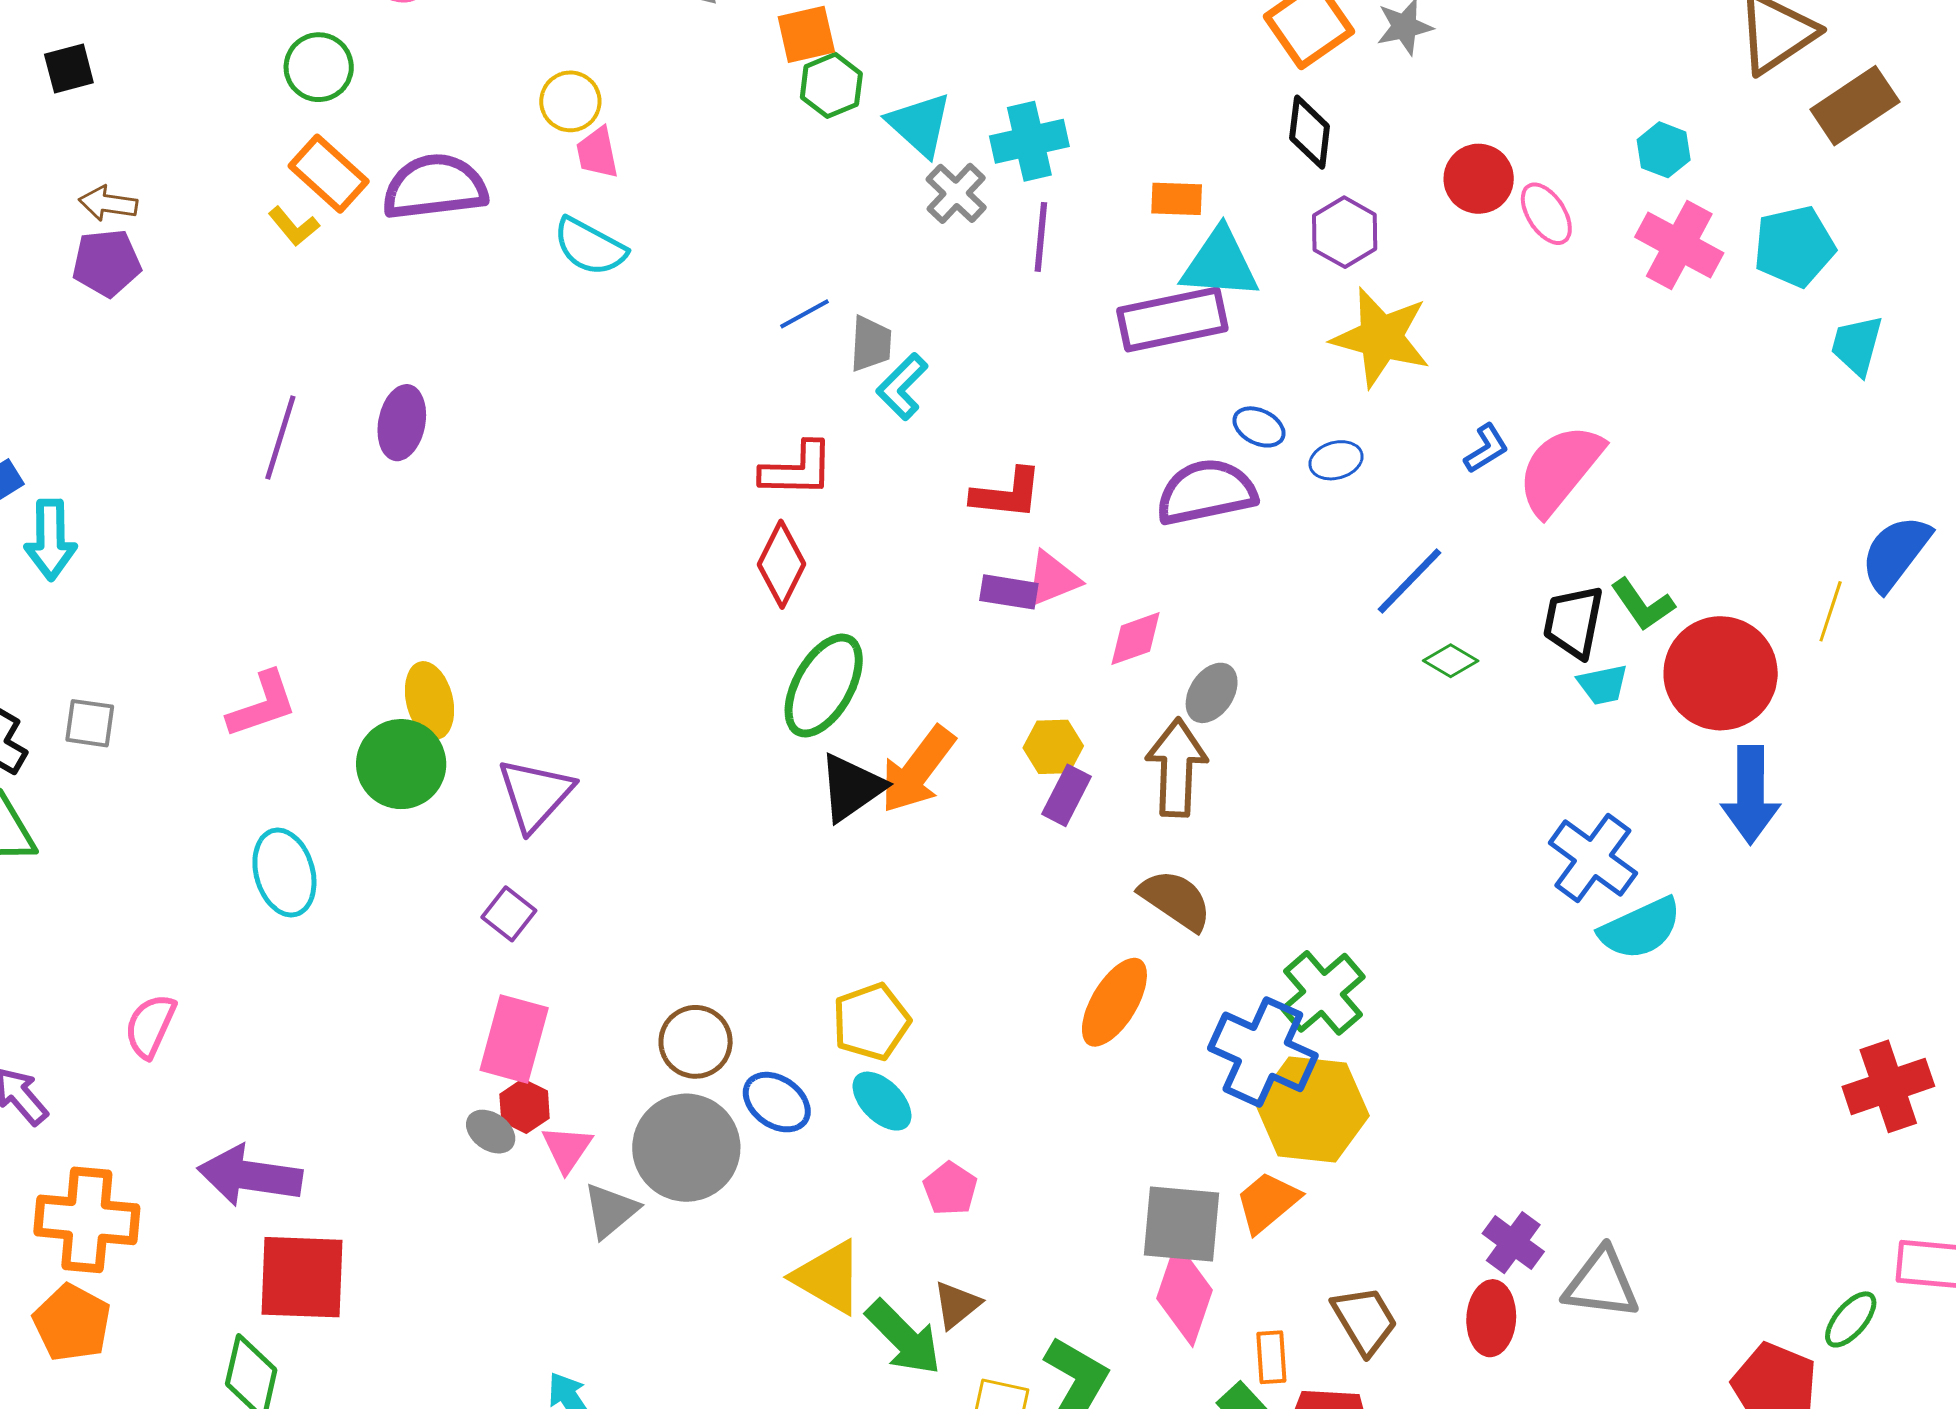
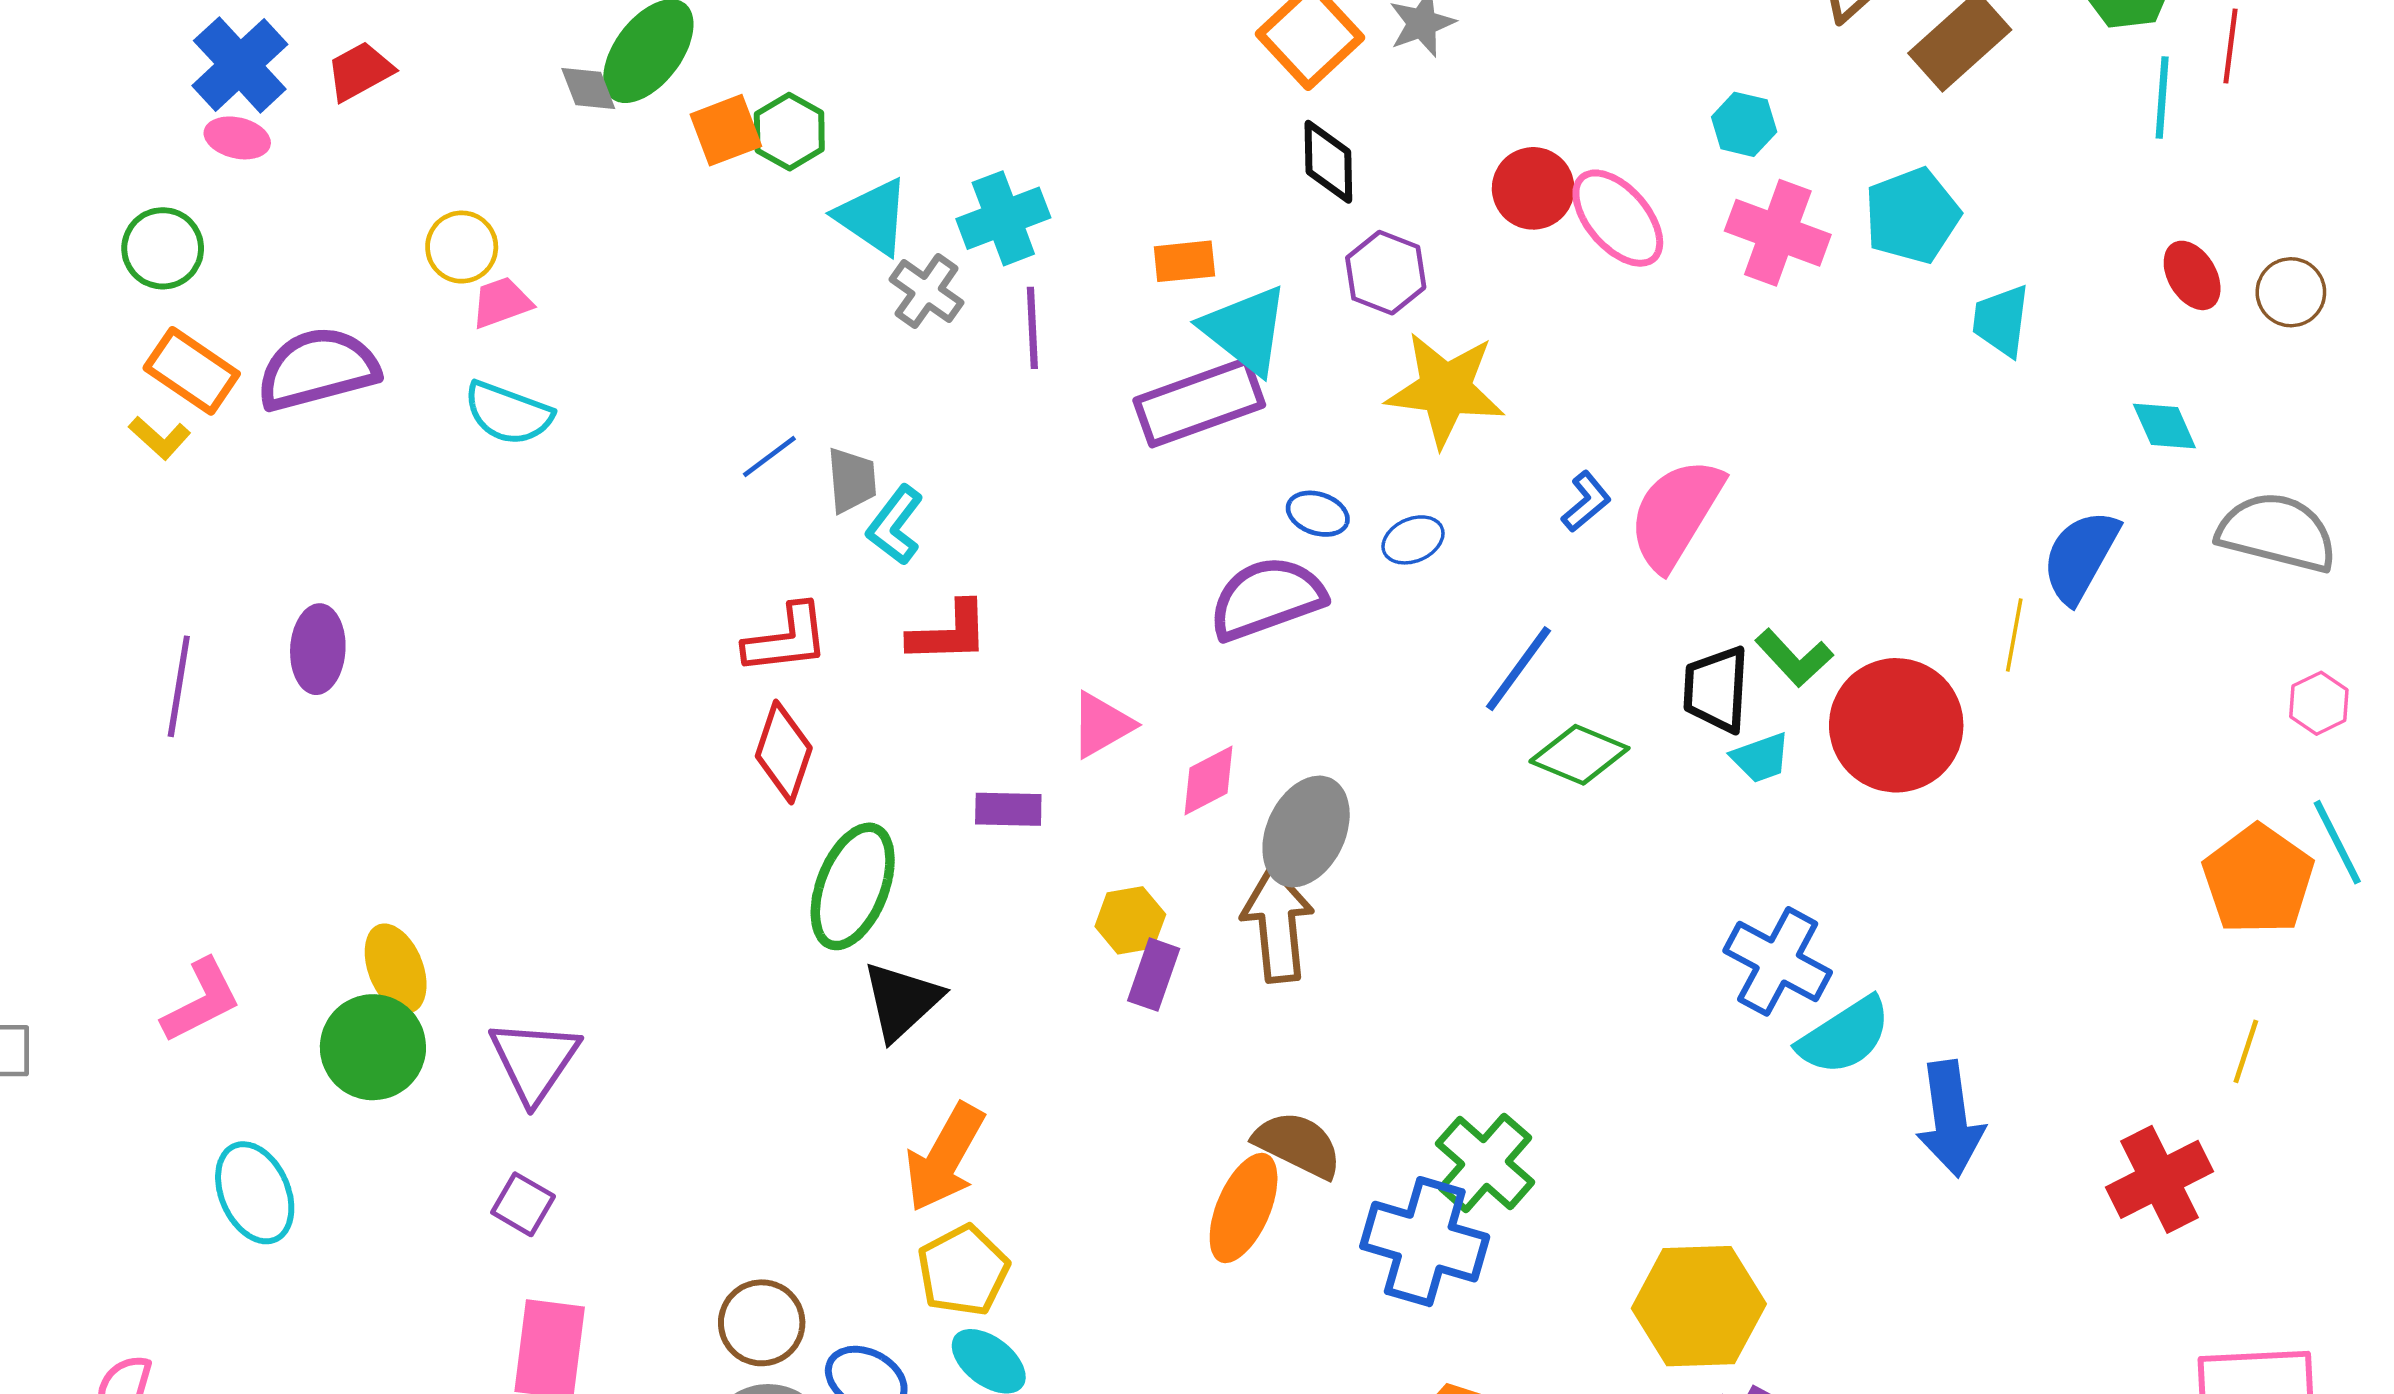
green hexagon: (831, 85) -> (789, 132), moved
pink trapezoid: (597, 153) -> (502, 302), turned 90
pink ellipse: (1546, 214) -> (1618, 218), size x1.4
cyan triangle: (1220, 264) -> (1245, 330), turned 42
red L-shape: (1007, 494) -> (949, 632), moved
purple rectangle: (1009, 592) -> (1008, 809), moved
green diamond: (1451, 661) -> (1579, 755), size x1.5
gray ellipse: (1212, 693) -> (1306, 831), size x1.5
orange arrow: (918, 770) -> (945, 1158), moved
blue arrow: (1751, 795) -> (1950, 1119), moved
brown semicircle: (1176, 900) -> (1298, 1145), moved
yellow hexagon: (1312, 1110) -> (1699, 1306), moved

